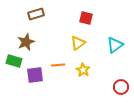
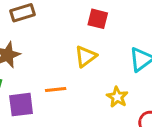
yellow star: (83, 70) -> (117, 97), moved

